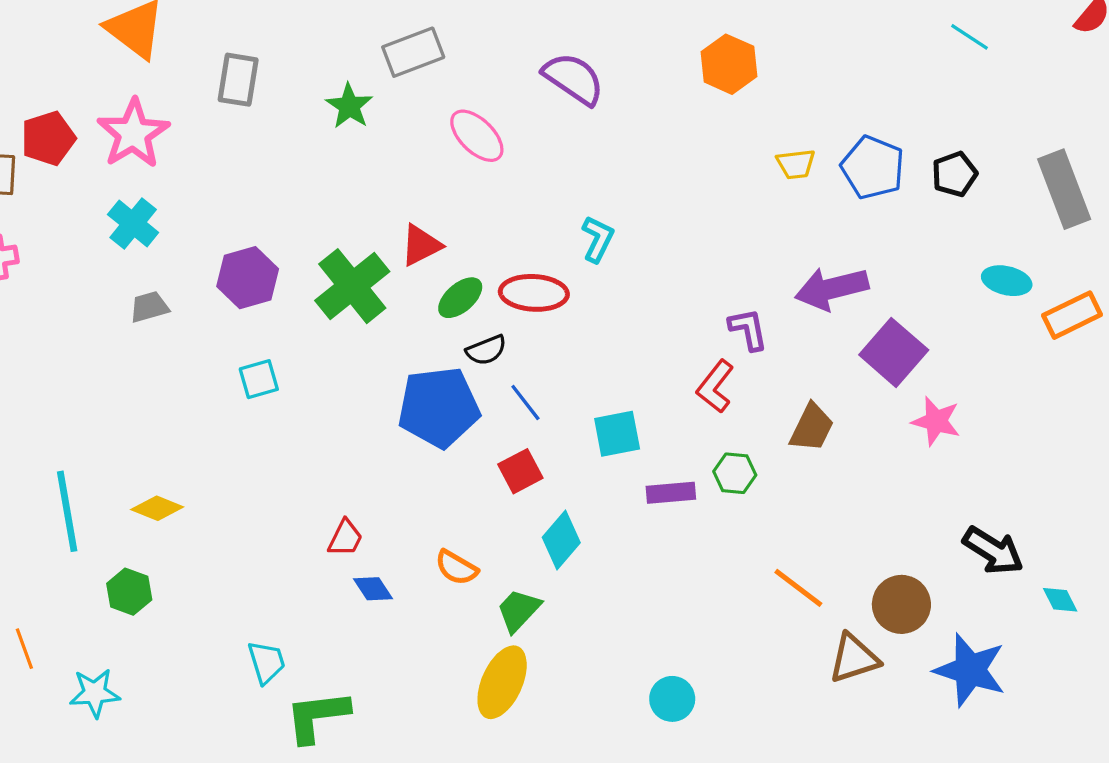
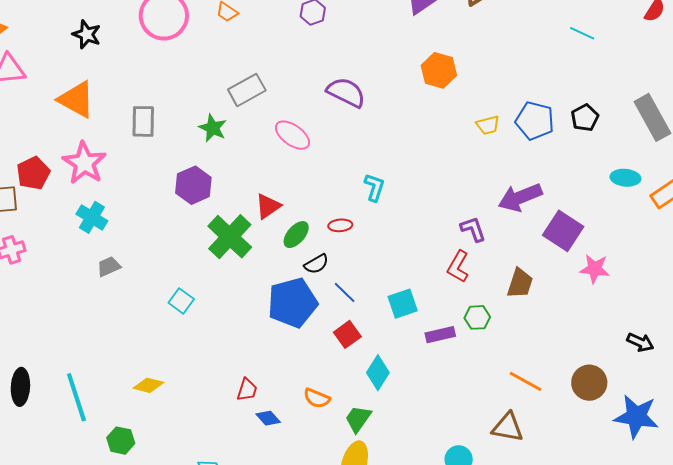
purple hexagon: (248, 278) -> (193, 185), moved
red ellipse: (534, 293) -> (340, 225), size x0.6
cyan square: (259, 379) -> (181, 301), turned -30
yellow diamond: (157, 508) -> (148, 385), moved
black arrow: (993, 551) -> (640, 342), size x0.7
brown triangle: (854, 658) -> (508, 427), moved, turned 36

